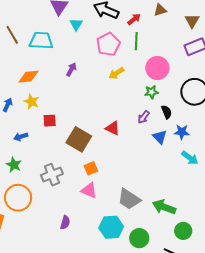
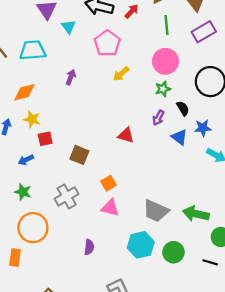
green line: (136, 41) -> (167, 25), moved
red square: (50, 121) -> (45, 139), moved
brown square: (79, 139) -> (79, 155), moved, size x0.7

